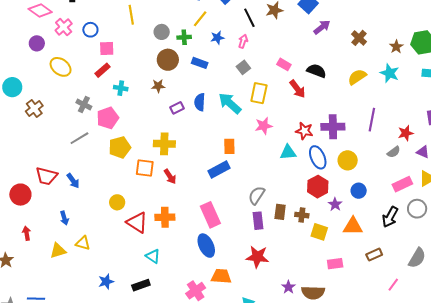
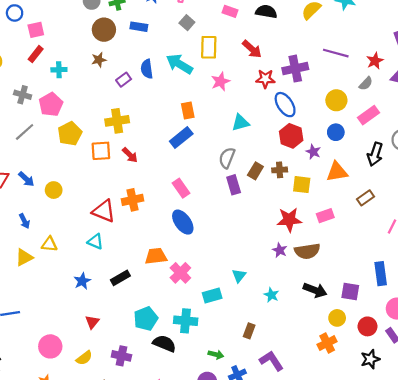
red arrow: (298, 89) -> (252, 49), moved
purple line: (372, 120) -> (336, 53), turned -75
cyan triangle: (288, 152) -> (240, 123), moved
yellow circle: (348, 160) -> (336, 100), moved
pink rectangle: (402, 184) -> (368, 115), moved
yellow circle: (117, 202) -> (54, 190), moved
brown rectangle: (280, 212) -> (255, 171), turned 35
pink rectangle: (210, 215) -> (181, 188), size x0.7
cyan triangle: (153, 256) -> (95, 241), moved
red star: (257, 257) -> (289, 220), moved
orange trapezoid: (221, 276) -> (156, 256), moved

